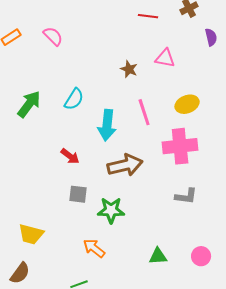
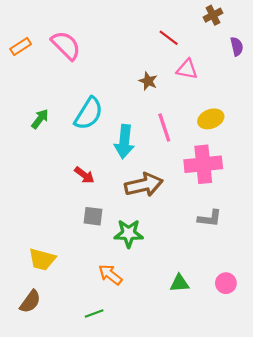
red line: (148, 16) -> (169, 38), moved, turned 30
pink semicircle: (53, 36) -> (66, 45), size x1.4
cyan semicircle: (74, 99) -> (89, 113), size x1.4
green arrow: (29, 104) -> (40, 119), size x0.7

